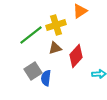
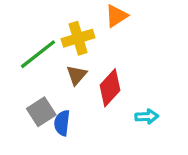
brown triangle: (55, 48) -> (76, 75), turned -32

